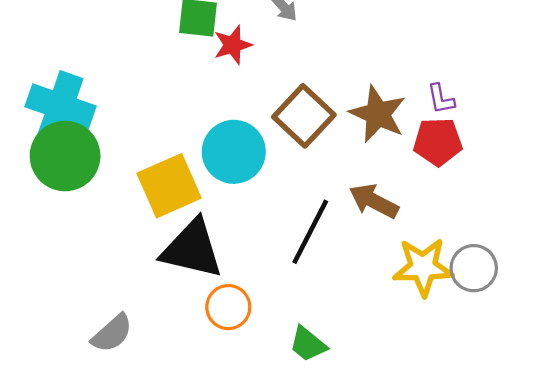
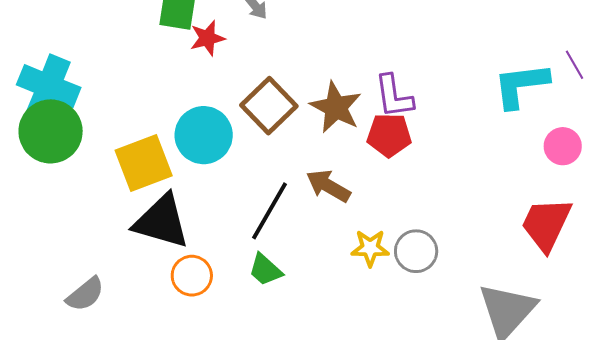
purple L-shape: (441, 99) -> (394, 96), size x1.6
yellow star: (423, 267) -> (370, 248), size x0.7
green trapezoid: (308, 344) -> (265, 270), moved

